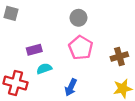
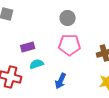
pink pentagon: (81, 48) -> (70, 45), turned -30

